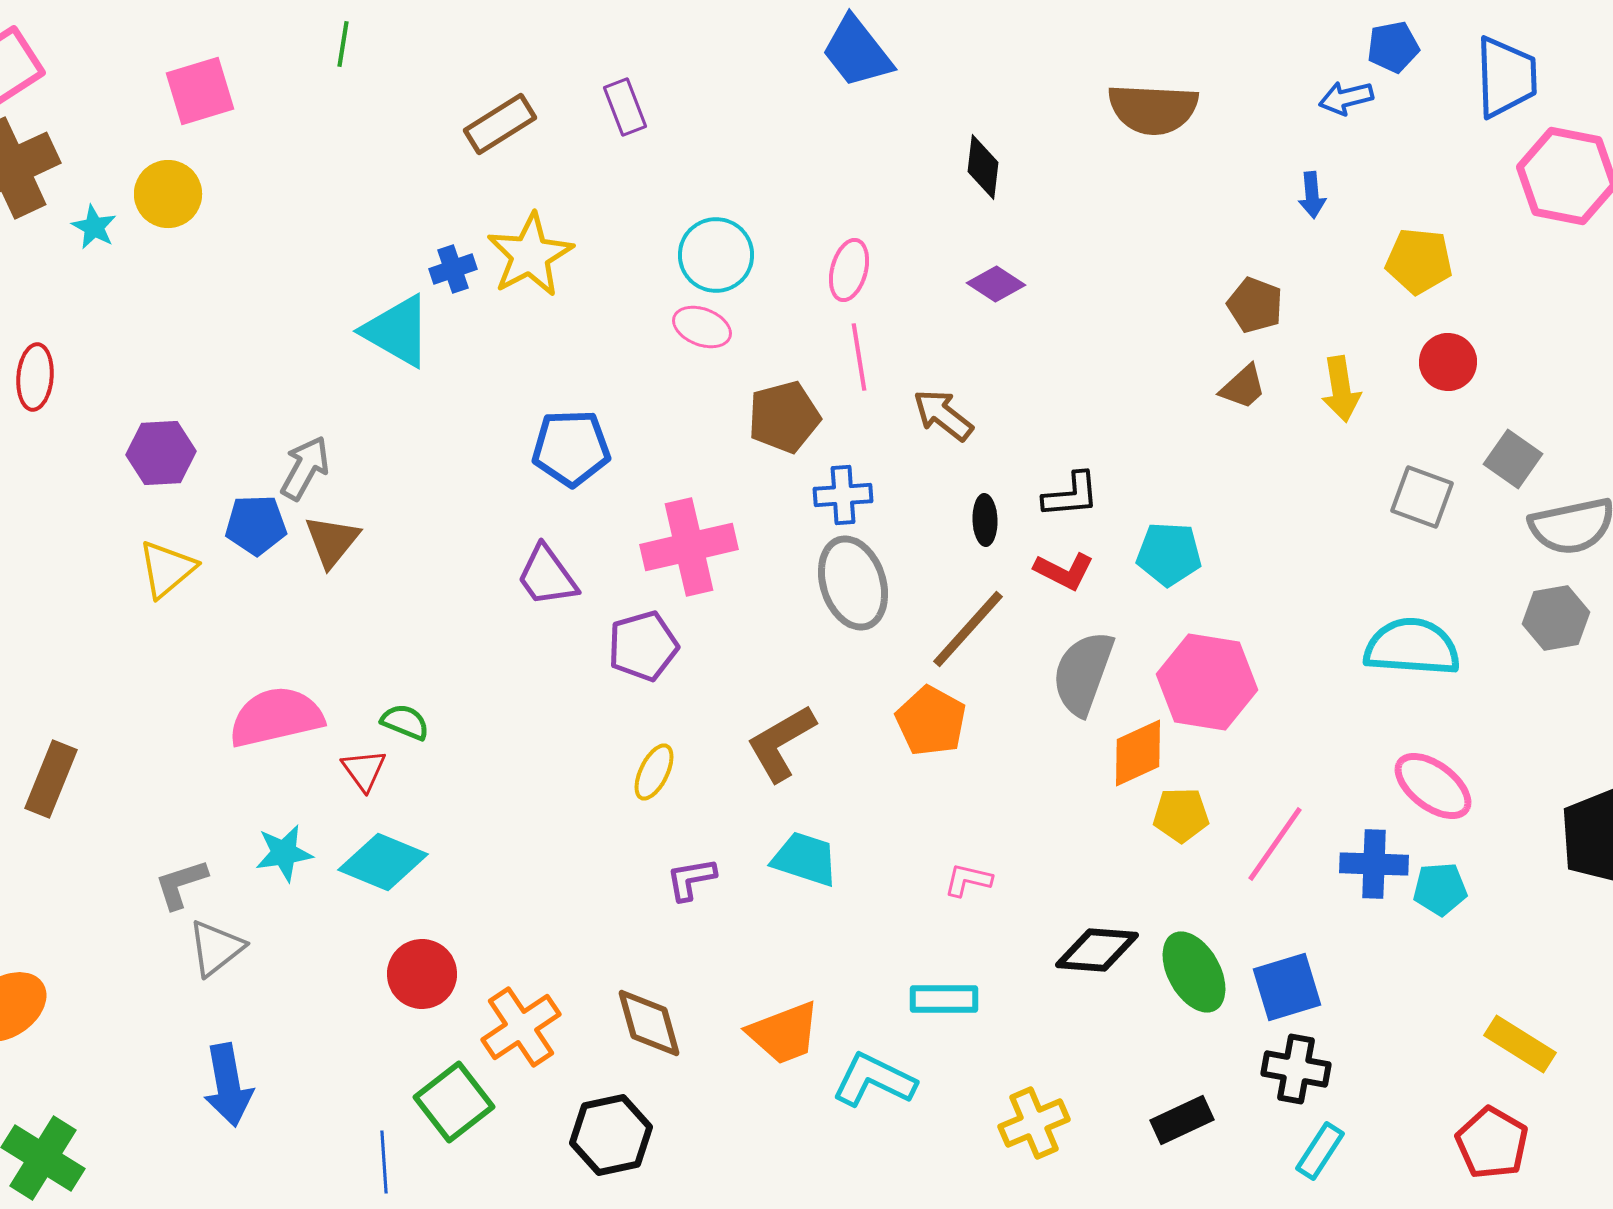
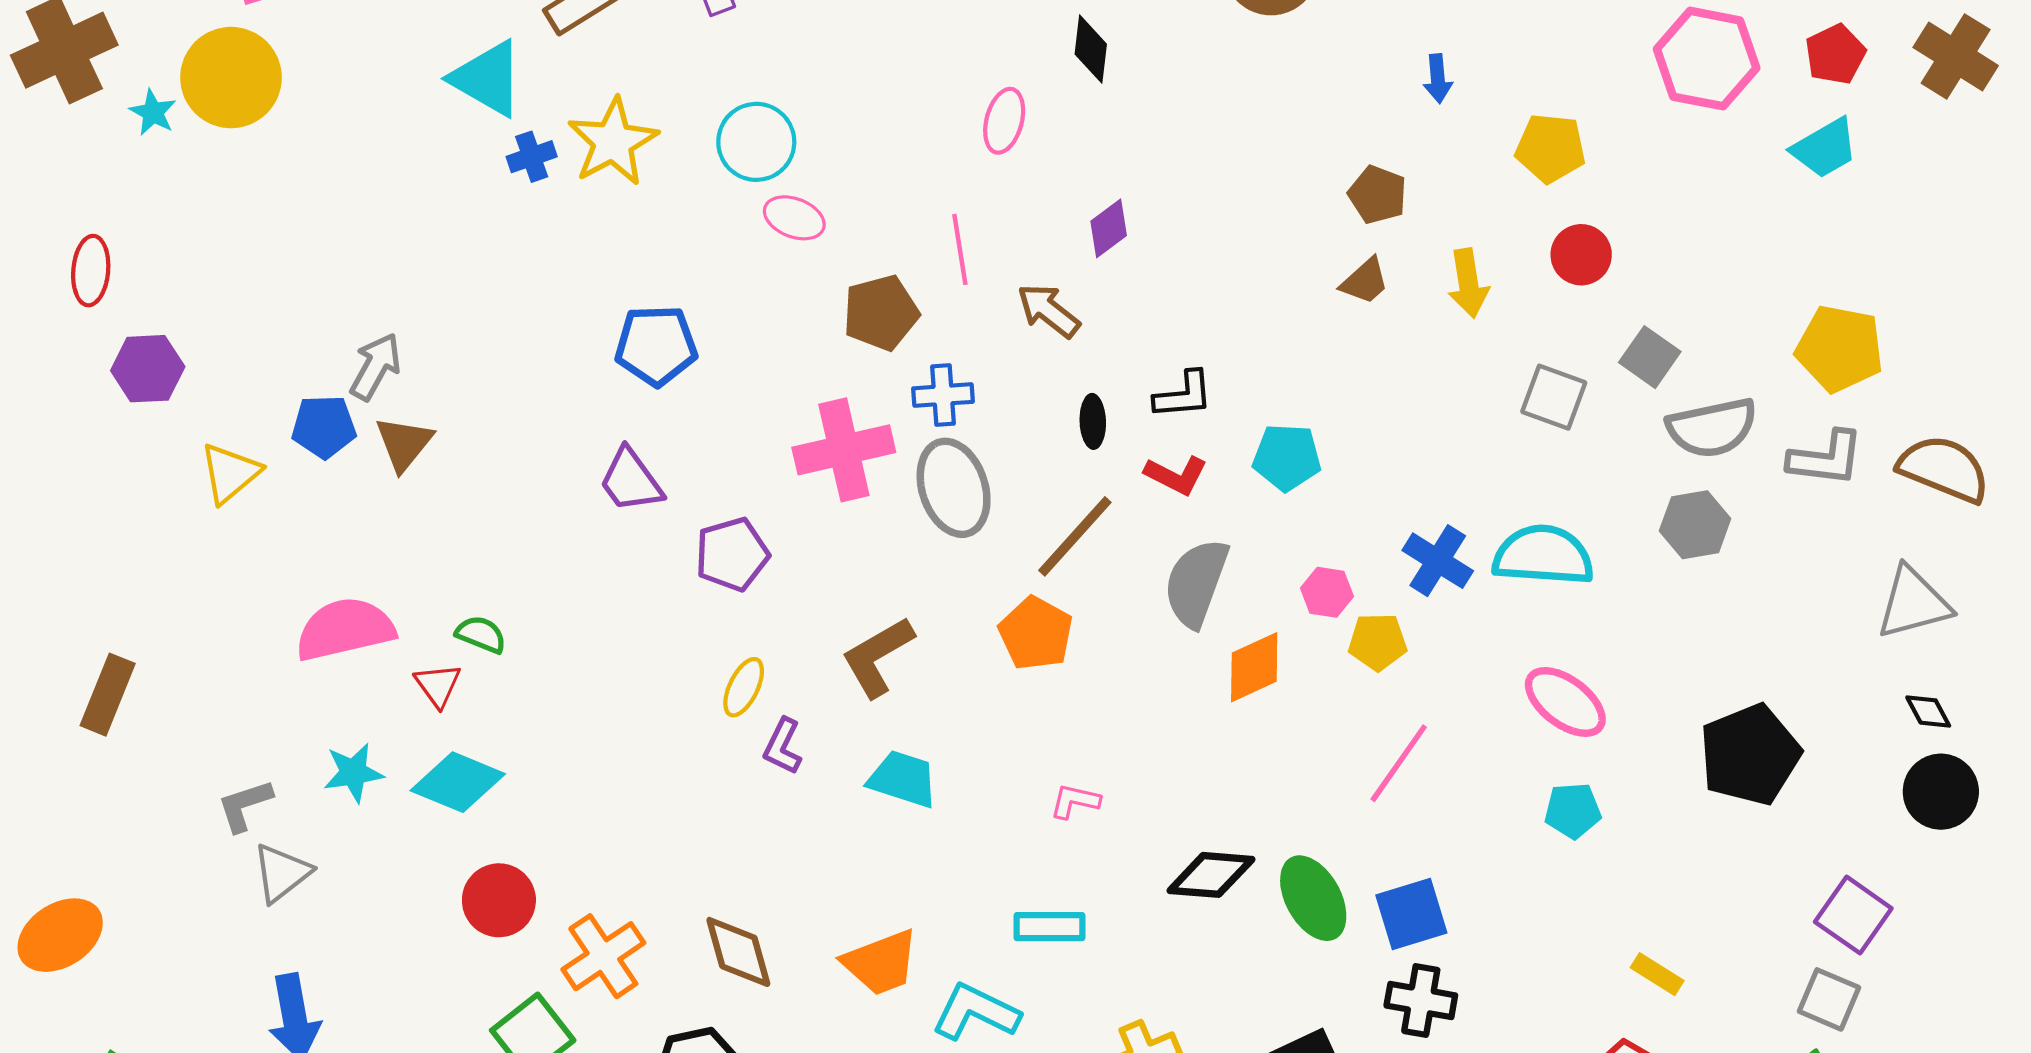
yellow circle: (168, 194) -> (231, 78), size x1.4
cyan circle: (716, 255) -> (756, 142), moved
pink ellipse: (849, 270) -> (1004, 121), moved
purple diamond: (996, 284) -> (1109, 228), moved, turned -70
cyan triangle: (397, 331) -> (487, 79), moved
purple hexagon: (161, 453) -> (148, 369), moved
pink cross: (689, 547) -> (844, 450), moved
pink hexagon: (1207, 682) -> (1327, 592), size x0.5
yellow pentagon: (1181, 815) -> (1378, 642), moved
blue cross: (1374, 864) -> (1438, 561), moved, turned 30
purple L-shape: (691, 879) -> (783, 746), moved, turned -54
yellow rectangle: (1520, 1044) -> (1657, 974), size x0.7

